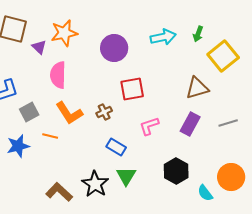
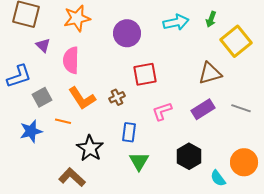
purple triangle: (39, 47) -> (43, 45), moved
gray line: (228, 123) -> (241, 108), turned 36
purple rectangle: (190, 124) -> (203, 109), turned 30
blue rectangle: (116, 147) -> (129, 132), turned 66
black star: (95, 184) -> (90, 148), moved

